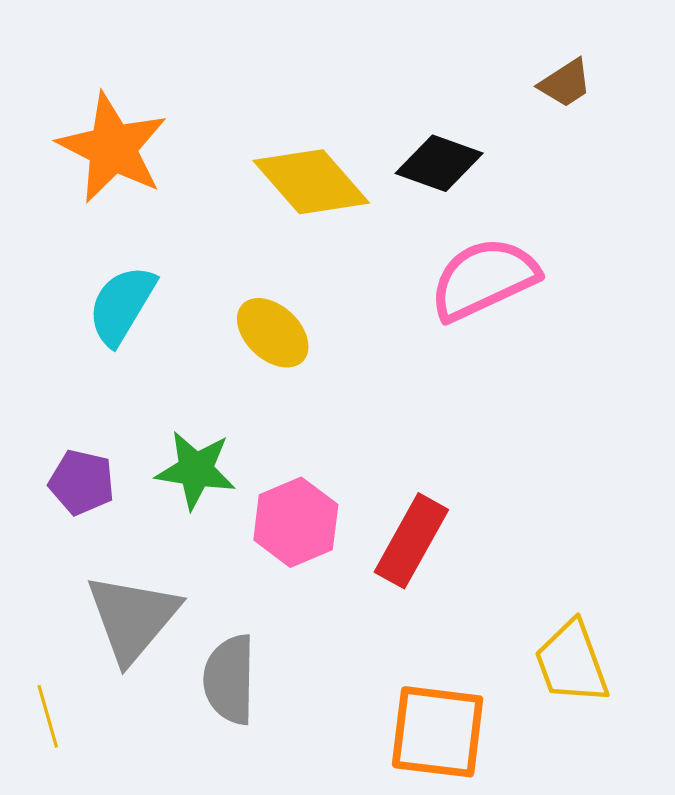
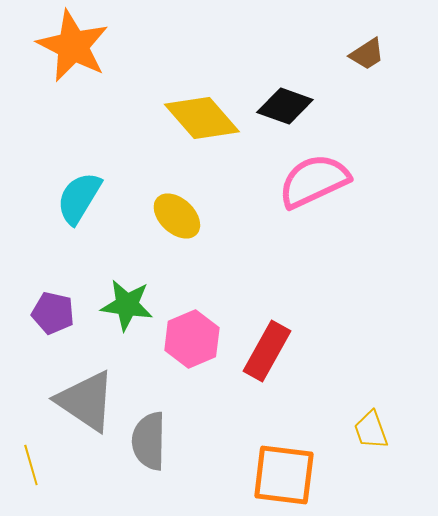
orange star: (112, 148) -> (73, 46), moved
gray triangle: (132, 618) -> (86, 401), turned -36
yellow trapezoid: (572, 663) -> (371, 430), size x0.7

